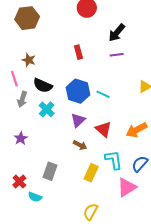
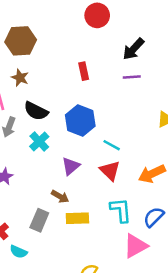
brown hexagon: (27, 18) -> (21, 41), moved
cyan line: (103, 94) -> (112, 145), moved
purple triangle: (78, 120) -> (71, 166), moved
brown arrow: (80, 145) -> (60, 196), moved
yellow rectangle: (91, 173) -> (77, 218), moved, turned 60

